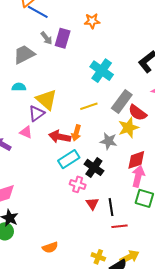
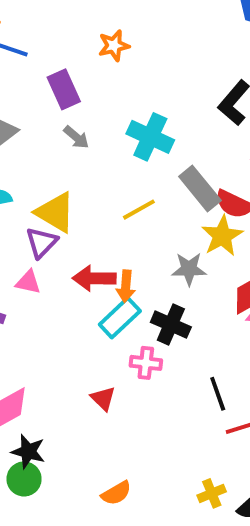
gray arrow: (46, 38) -> (76, 137), moved
purple rectangle: (63, 38) -> (64, 89), turned -30
gray rectangle: (122, 102) -> (200, 189), turned -65
orange arrow: (76, 133) -> (126, 286), moved
red triangle: (92, 204) -> (103, 398), moved
yellow cross: (98, 257) -> (212, 493), turned -32

